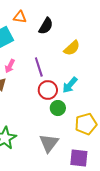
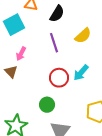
purple line: (39, 67) -> (54, 43), moved
green circle: (58, 108) -> (47, 105), moved

